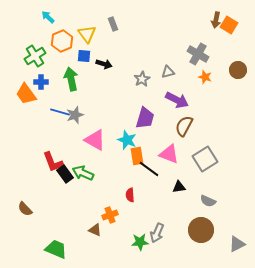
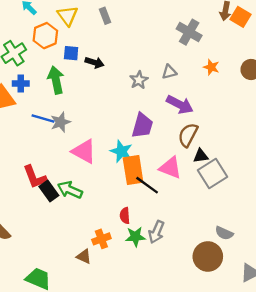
yellow triangle: (87, 34) -> (68, 16), moved
gray cross: (198, 54) -> (189, 32), moved
orange star: (205, 77) -> (211, 67), moved
orange rectangle: (137, 156) -> (133, 170), size x1.4
black triangle: (179, 187) -> (201, 156), moved
gray semicircle: (208, 201) -> (224, 233), moved
gray arrow: (157, 233) -> (156, 232), moved
green star: (140, 242) -> (135, 237), moved

